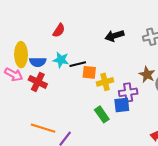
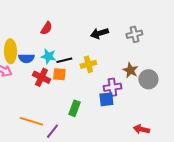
orange square: (89, 72) -> (59, 74), moved
red cross: (38, 82) -> (41, 77), moved
yellow cross: (105, 82) -> (88, 64), moved
green rectangle: (102, 114) -> (74, 108), moved, turned 56

